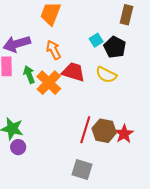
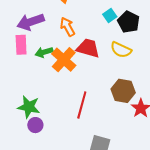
green arrow: (29, 75) -> (44, 52), turned -84
red line: (85, 130) -> (82, 105), moved
brown hexagon: (104, 131) -> (123, 91), moved

